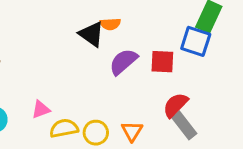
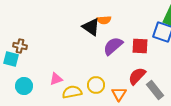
red semicircle: (175, 105) -> (137, 76), moved
yellow circle: (96, 133) -> (96, 85), moved

